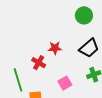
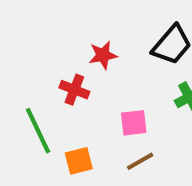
pink square: (65, 83) -> (134, 123), turned 32

